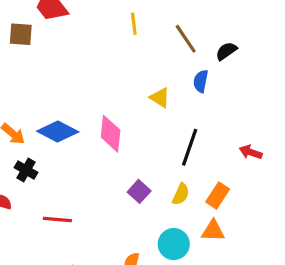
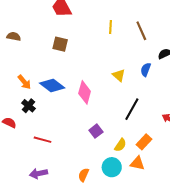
brown square: (21, 34) -> (60, 44), moved
brown line: (186, 39) -> (141, 31), moved
yellow semicircle: (181, 194) -> (120, 145), moved

